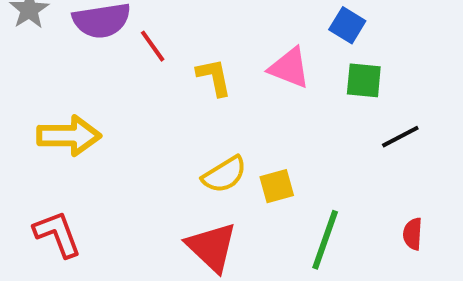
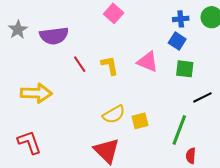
red line: (153, 46) -> (80, 64), moved
red semicircle: (413, 234) -> (191, 156), moved
green line: (325, 240) -> (179, 130), moved

